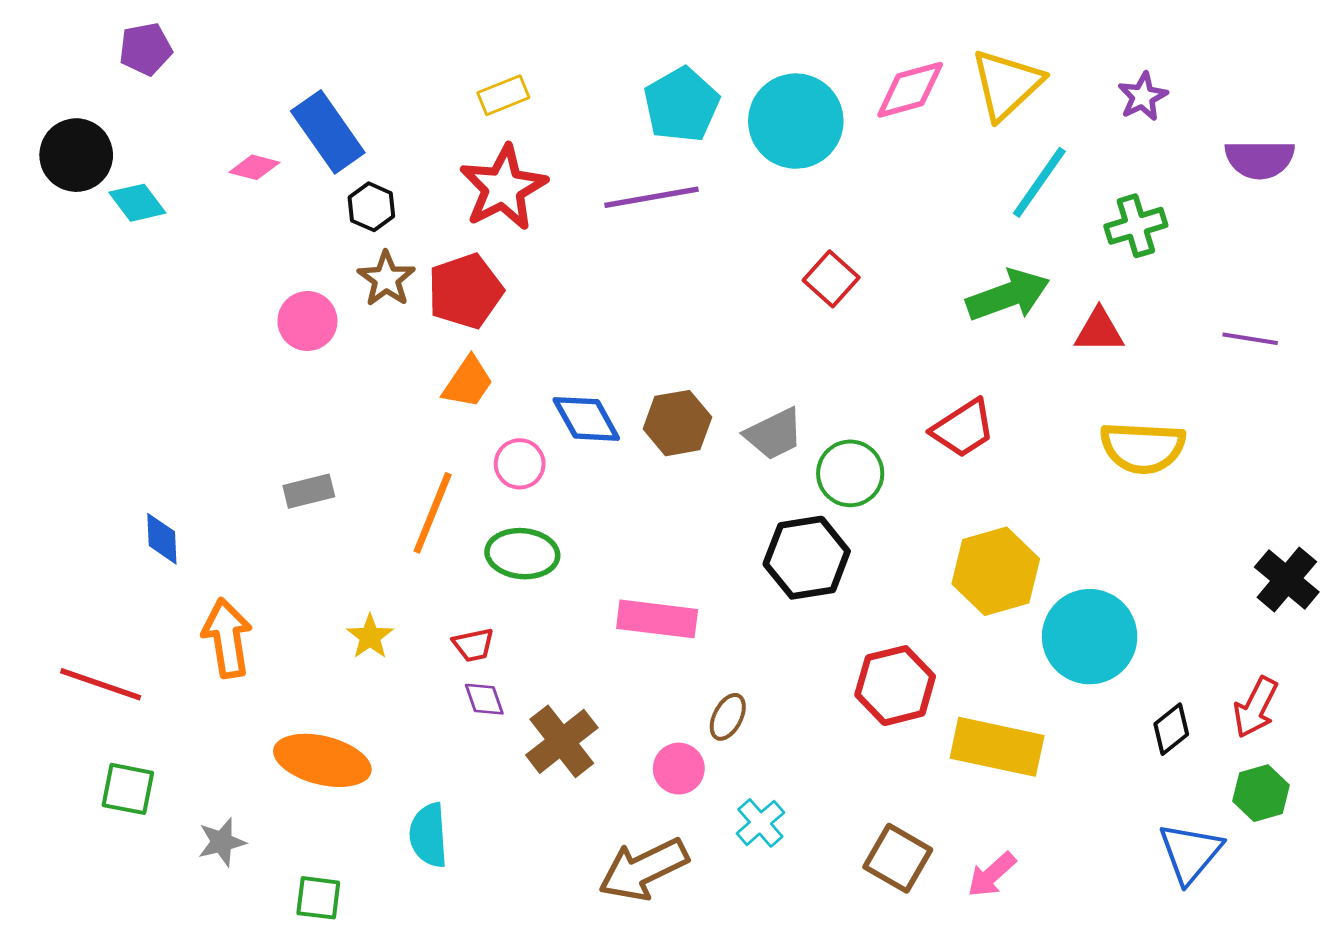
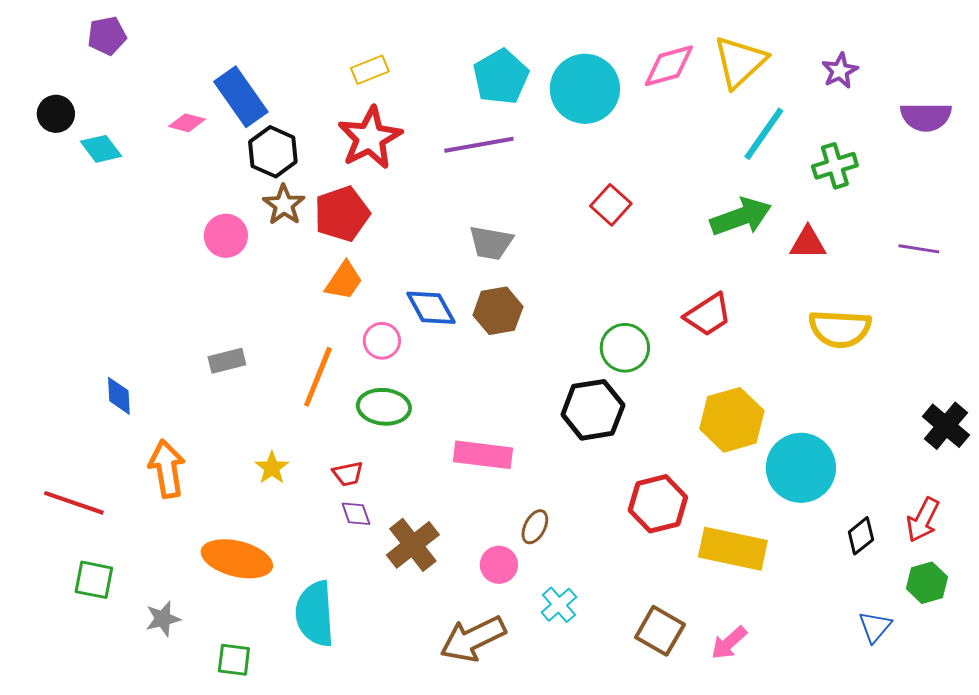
black circle: (76, 155) -> (56, 114), size x0.7
black hexagon: (371, 207) -> (273, 152), size x1.4
gray trapezoid: (774, 434) -> (491, 243), moved, turned 36
cyan semicircle: (428, 835) -> (315, 614), size x1.4
blue triangle: (1190, 853) -> (875, 627), size x0.7

